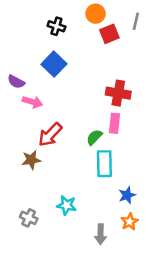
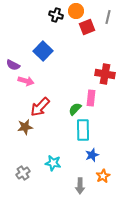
black cross: (56, 26) -> (56, 15), moved
red cross: (118, 93) -> (105, 74), moved
blue star: (127, 195) -> (92, 155), moved
gray cross: (29, 218) -> (23, 173), turned 32

